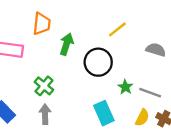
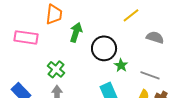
yellow line: (117, 29) -> (131, 15), moved
green star: (125, 87) -> (121, 65), moved

